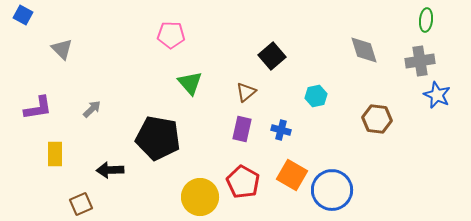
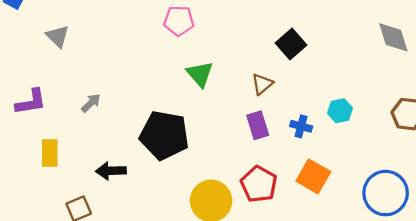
cyan hexagon: (316, 96) -> (340, 111), moved
purple rectangle: (242, 129) -> (258, 125), turned -30
blue circle: (332, 190) -> (386, 193), moved

